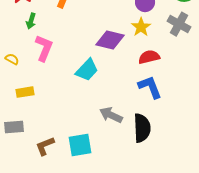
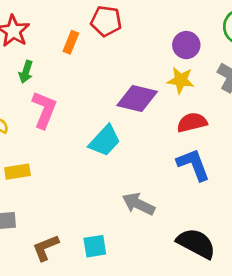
yellow star: (141, 27) -> (181, 80), turned -30
black semicircle: (142, 128) -> (196, 243), moved, turned -60
cyan square: (80, 145) -> (95, 246), size x0.7

